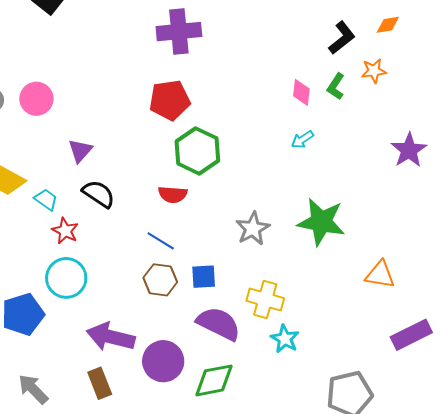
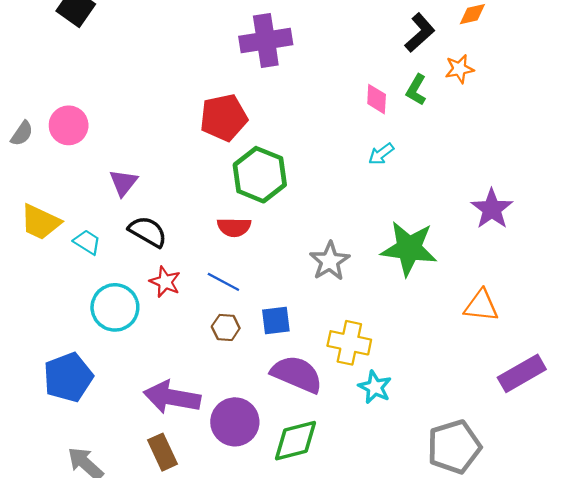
purple cross: (179, 32) -> (266, 41), moved
purple star: (409, 150) -> (492, 209), moved
red star: (65, 231) -> (165, 282), moved
cyan circle: (66, 278) -> (115, 307), moved
brown hexagon: (160, 280) -> (226, 327), size x0.7

